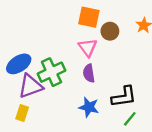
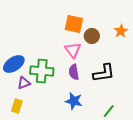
green cross: (51, 72) -> (42, 71), turned 30
purple triangle: (30, 86) -> (24, 83), size x0.6
black L-shape: (124, 97) -> (104, 73), moved

